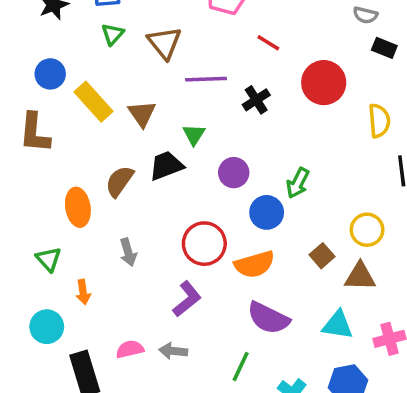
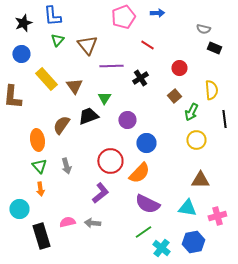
blue circle: (50, 74) -> (21, 54), moved
red circle: (324, 83) -> (179, 68), size x0.6
green arrow: (298, 183) -> (191, 112), moved
yellow circle: (367, 230) -> (196, 140), moved
brown square: (322, 256) -> (174, 96), moved
green triangle: (48, 259) -> (39, 166), moved
orange semicircle: (254, 264) -> (139, 173), turned -30
green line: (241, 367) -> (143, 232), moved, turned 30

